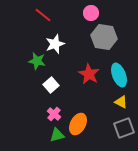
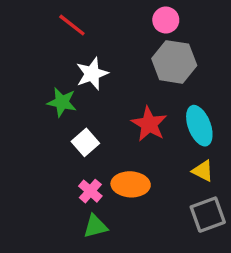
pink circle: (91, 13) -> (166, 20), moved
orange ellipse: (78, 124) -> (131, 184), moved, turned 65

